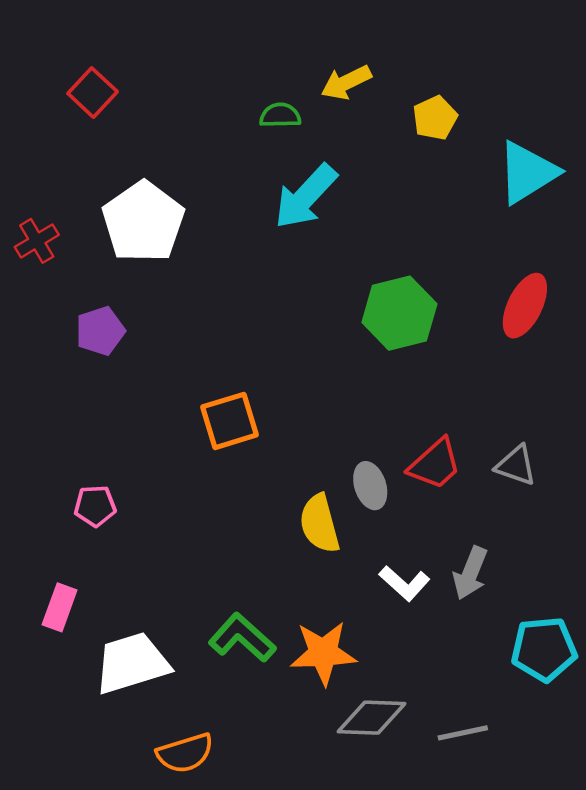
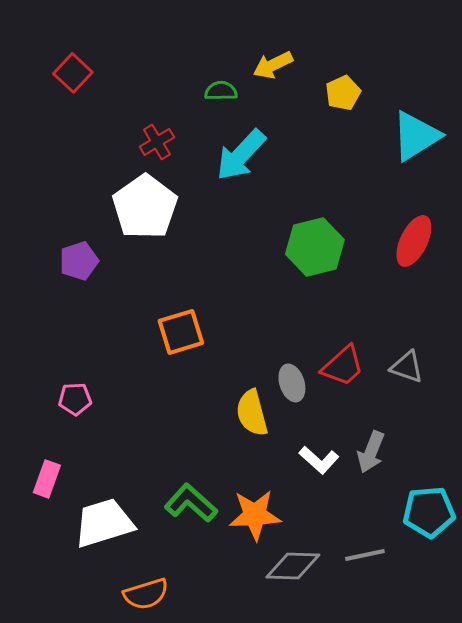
white pentagon: (143, 222) -> (145, 207), moved
red cross: (37, 241) -> (157, 142), moved
gray line: (463, 733) -> (365, 555), moved

